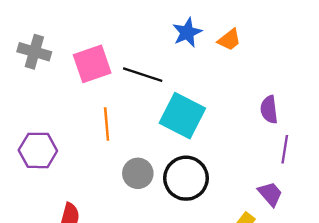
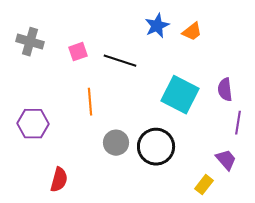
pink square: (92, 64) -> (78, 52), size x0.6
cyan square: (182, 116) -> (180, 95), moved

